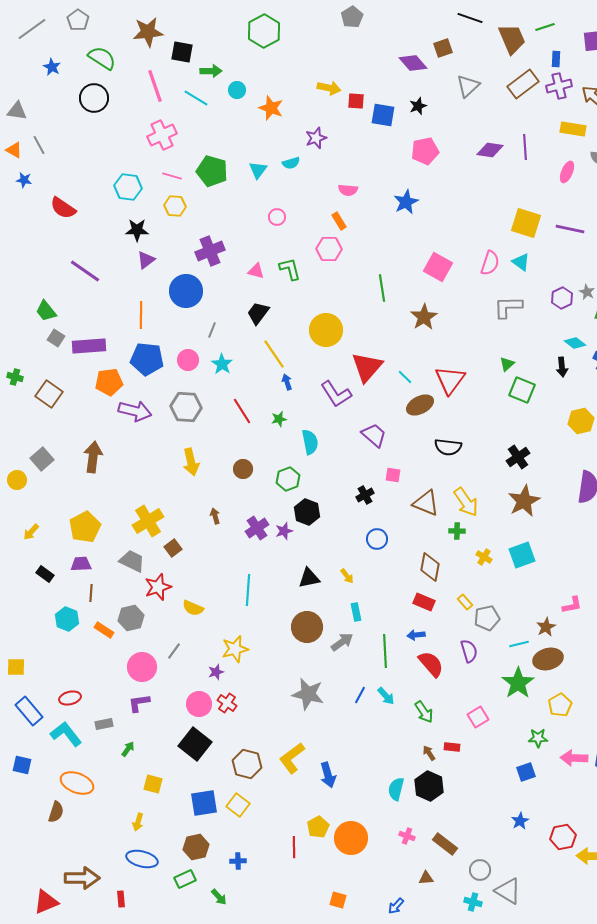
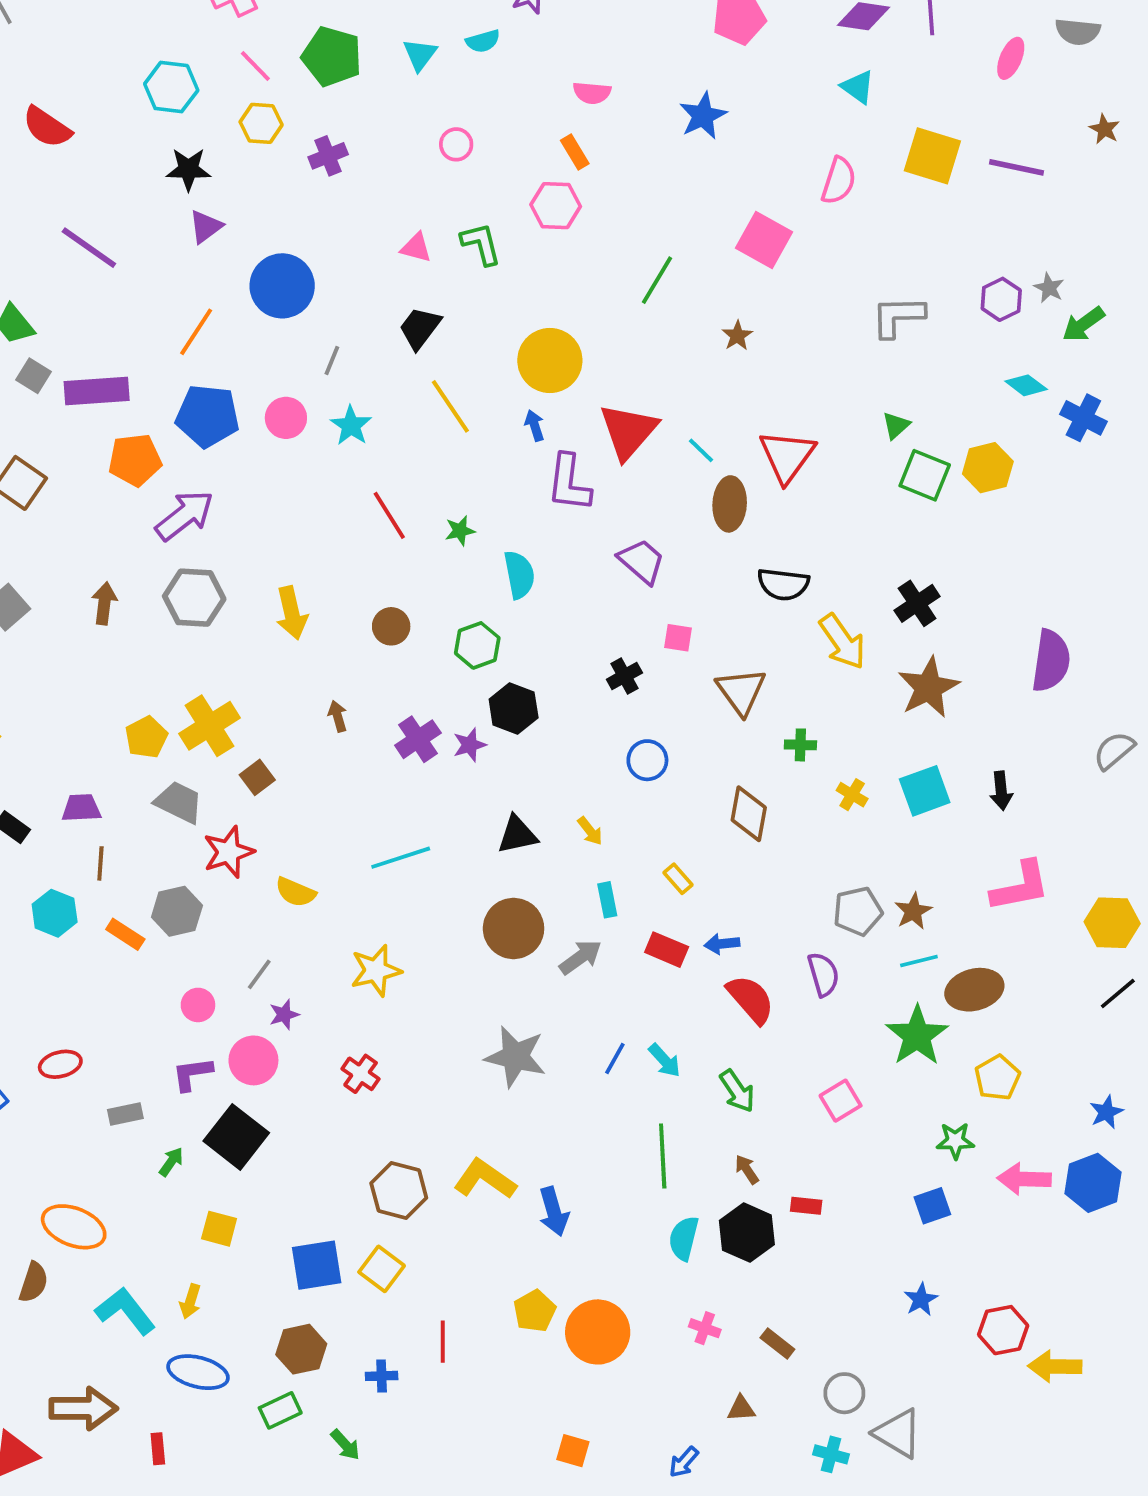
pink line: (172, 176) -> (255, 66), turned 30
purple cross: (210, 251) -> (328, 156), moved, size x0.7
cyan triangle: (521, 262) -> (858, 87), moved
pink semicircle: (490, 263) -> (839, 181), moved
green line: (382, 288) -> (657, 280), turned 40
orange line: (141, 315) -> (196, 332), turned 32
brown star: (424, 317) -> (737, 336), size x0.6
black arrow: (562, 367) -> (1001, 791), moved
blue arrow: (287, 382) -> (535, 426), moved
purple L-shape: (336, 394) -> (569, 483), turned 40
brown ellipse: (420, 405) -> (730, 504), turned -60
gray hexagon: (186, 407) -> (194, 598), moved
purple arrow: (135, 411) -> (185, 515), turned -52
yellow hexagon: (581, 421) -> (988, 468), moved
brown arrow: (93, 457) -> (104, 603), size x0.7
yellow arrow: (466, 502) -> (842, 642), moved
brown triangle: (426, 503) -> (741, 691), turned 32
yellow pentagon: (85, 527) -> (146, 737), moved, size x0.7
cyan line: (248, 590) -> (401, 858), turned 68
red rectangle: (424, 602) -> (667, 950), moved
yellow rectangle: (465, 602) -> (678, 879), moved
pink L-shape: (572, 605) -> (1020, 886), size x1.6
brown star: (546, 627) -> (913, 911), moved
green line: (385, 651) -> (663, 1156), moved
pink circle: (142, 667) -> (198, 1005), size x0.6
purple star: (216, 672) -> (284, 1015), moved
pink circle: (199, 704) -> (253, 1060), moved
cyan L-shape: (66, 734) -> (125, 1311), moved
black square: (195, 744) -> (236, 1137), moved
red rectangle: (452, 747) -> (806, 1206), moved
yellow L-shape: (292, 758) -> (485, 1179), turned 72
brown rectangle: (445, 844) -> (777, 1343), size x0.7
red line: (294, 847) -> (443, 1342), moved

